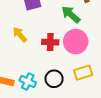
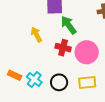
green arrow: (71, 14) -> (69, 25), moved

